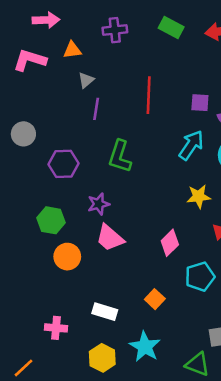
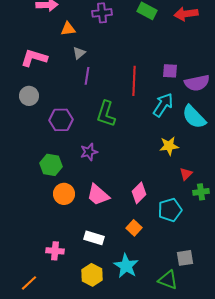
pink L-shape: (30, 60) -> (34, 58), moved
red line: (149, 95) -> (134, 81), moved
pink trapezoid: (110, 238) -> (98, 195), moved
pink diamond: (170, 243) -> (139, 193), moved

